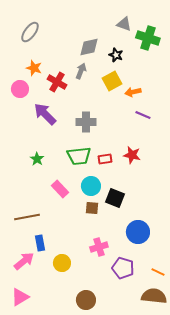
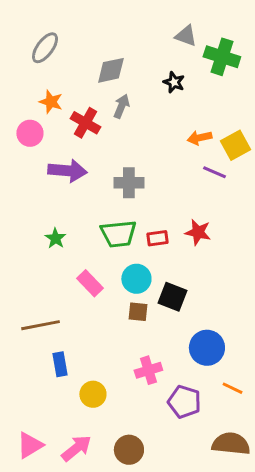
gray diamond: (89, 47) -> (111, 70), moved
yellow square: (112, 81) -> (235, 145), moved
purple arrow: (45, 114) -> (67, 171), turned 140
pink arrow: (24, 261) -> (76, 448), moved
orange line: (158, 272) -> (232, 388), moved

